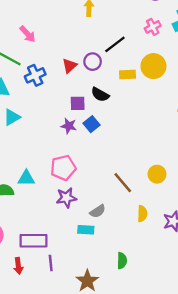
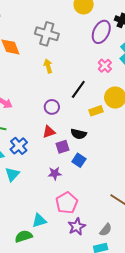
purple circle: (93, 62) -> (52, 107), moved
red triangle: (70, 66) -> (49, 132), moved, turned 40
blue cross: (35, 75) -> (19, 146), moved
purple star: (69, 126) -> (55, 173), moved

